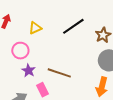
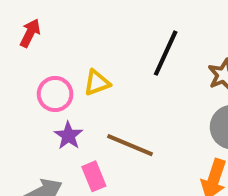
black line: (73, 26) -> (166, 53), turned -35
yellow triangle: (35, 28) -> (97, 83), moved

